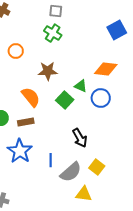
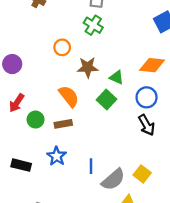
orange circle: (16, 51) -> (62, 47), moved
green triangle: (81, 86) -> (117, 77), moved
black arrow: (80, 138) -> (147, 125), moved
blue star: (20, 151) -> (57, 156), size x0.7

